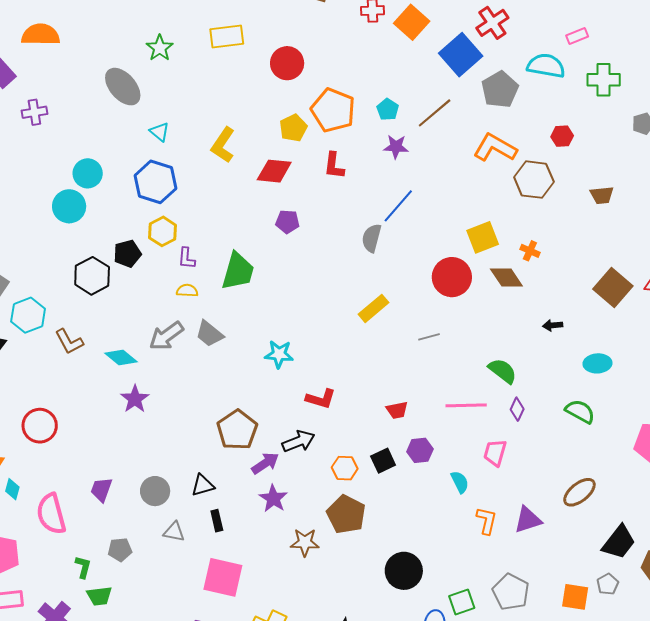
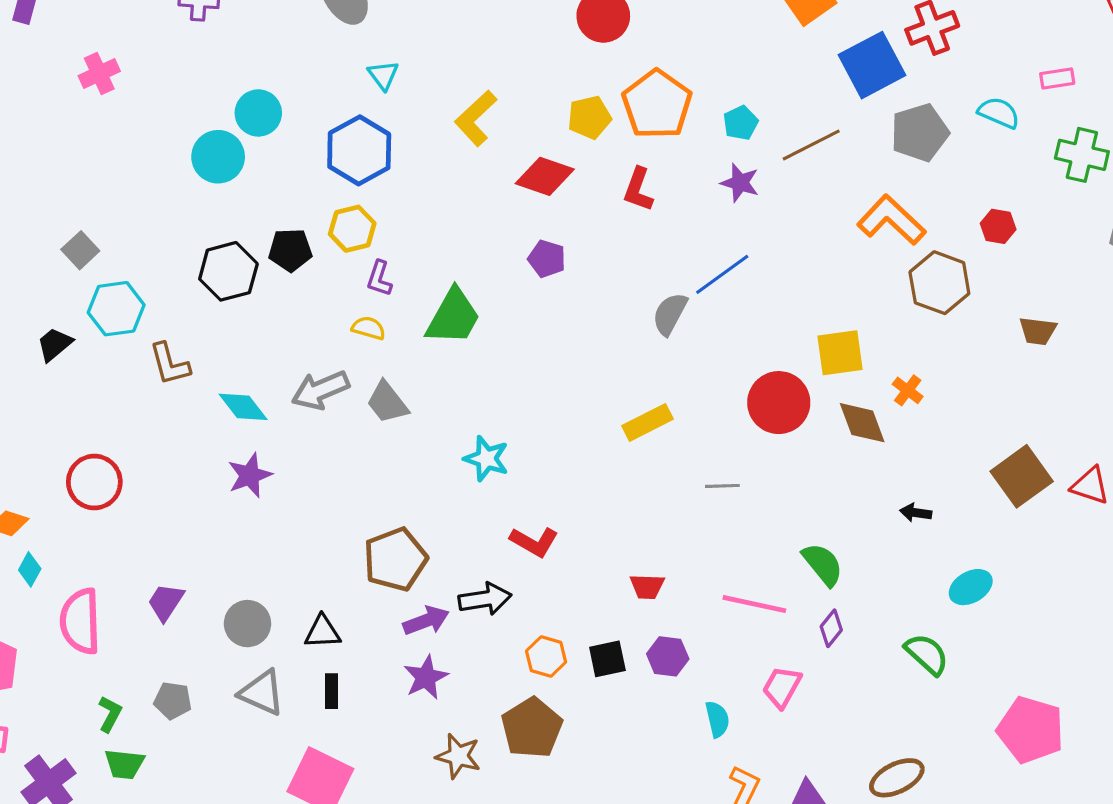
cyan semicircle: (546, 66) -> (999, 113), size x0.7
cyan ellipse: (597, 363) -> (971, 587), turned -40
gray triangle: (174, 532) -> (262, 693), size x1.4

